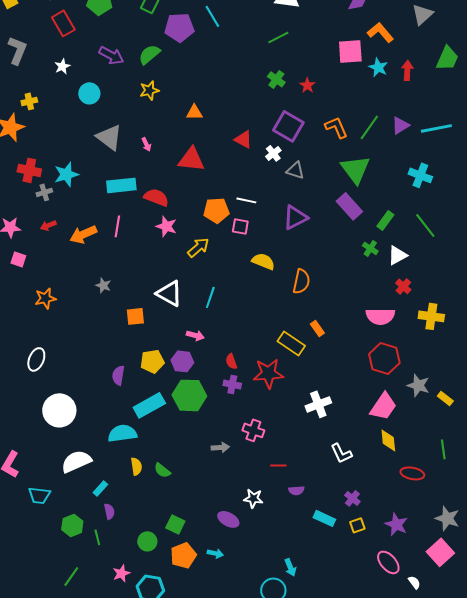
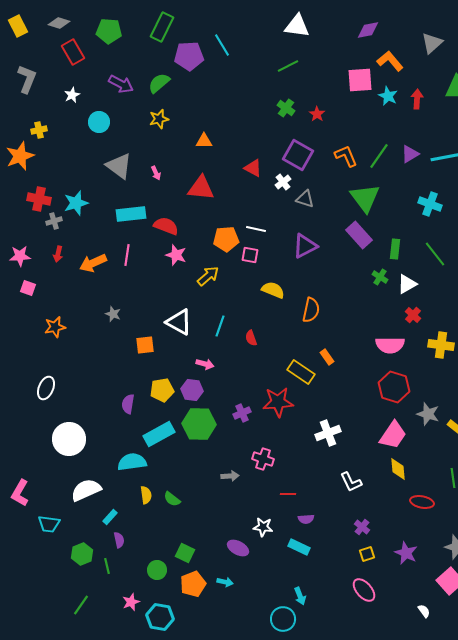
green rectangle: (385, 220) -> (395, 249), turned -30
red arrow: (48, 225) -> (58, 254), turned -56
red semicircle: (231, 361) -> (251, 338), moved
purple cross: (232, 384) -> (242, 413), turned -36
cyan rectangle: (324, 518) -> (299, 547), moved
pink ellipse: (388, 562) -> (364, 590), moved

